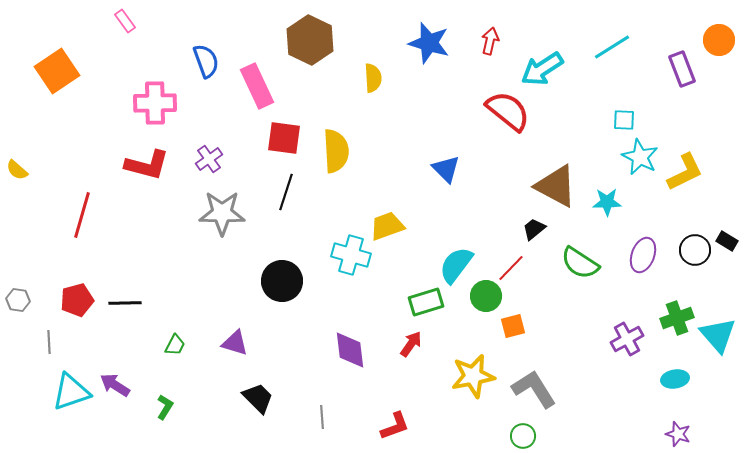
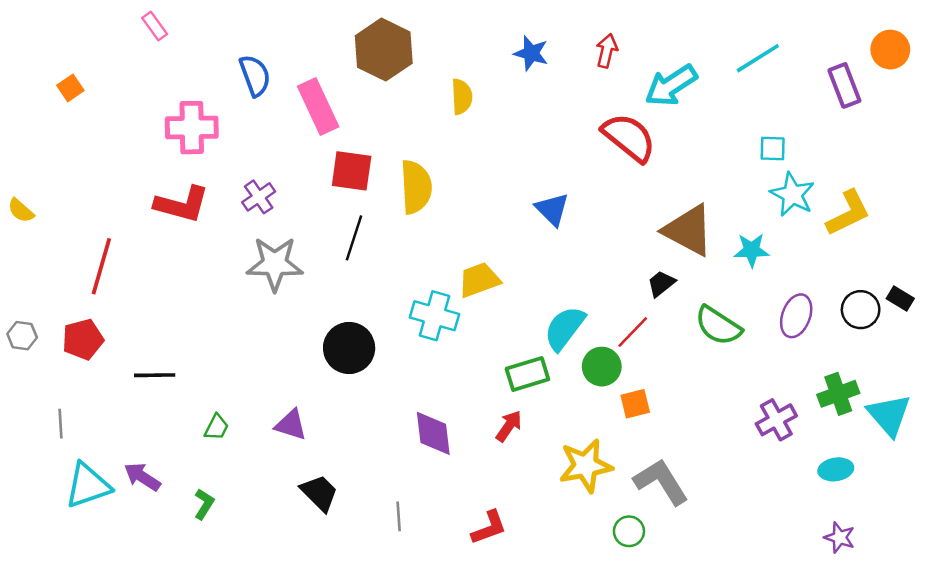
blue star: (429, 43) -> (531, 53), size x0.7
orange square: (57, 71) -> (70, 88), size x0.5
gray hexagon: (18, 300) -> (22, 336), moved
red pentagon: (77, 300) -> (83, 339), moved
green circle: (523, 436) -> (629, 531), moved

